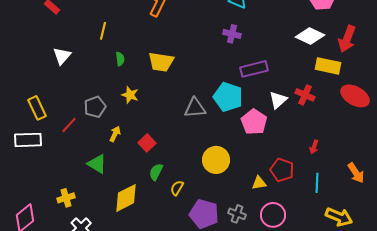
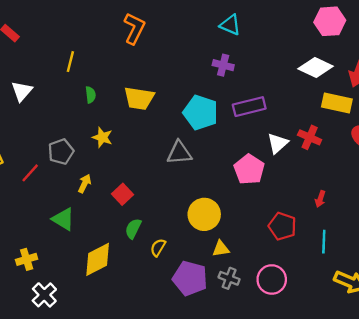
cyan pentagon: (228, 97) -> (201, 113), moved
yellow triangle: (259, 183) -> (221, 249), moved

